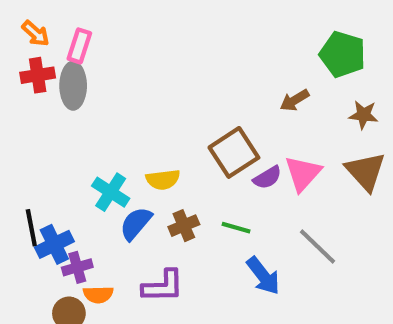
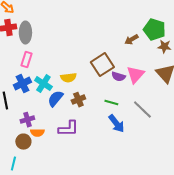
pink rectangle: (79, 46) -> (26, 60), moved
green pentagon: (343, 54) -> (154, 30), moved
purple semicircle: (267, 178) -> (118, 77), turned 48
green line: (236, 228) -> (111, 103), moved
blue cross: (54, 244) -> (22, 84), moved

